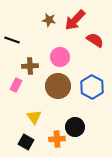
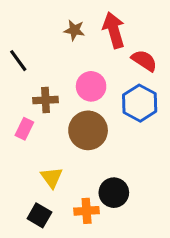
red arrow: (75, 20) -> (114, 30), turned 120
black line: (12, 40) -> (18, 61), turned 35
blue hexagon: (92, 87) -> (140, 103), moved

